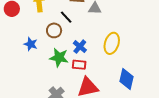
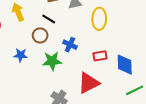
yellow ellipse: (112, 43) -> (99, 19), moved
red rectangle: (79, 65) -> (100, 56), moved

